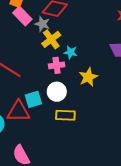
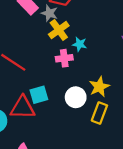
yellow star: (88, 77) -> (99, 87), moved
white circle: (57, 92) -> (76, 97), moved
yellow rectangle: (65, 115) -> (99, 113), moved, turned -72

